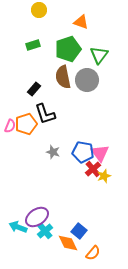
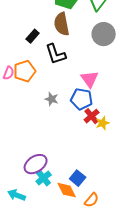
gray circle: (87, 80) -> (104, 34), moved
black L-shape: (45, 114) -> (56, 54), moved
pink triangle: (100, 153) -> (90, 79), moved
cyan arrow: (18, 227) -> (17, 195), moved

